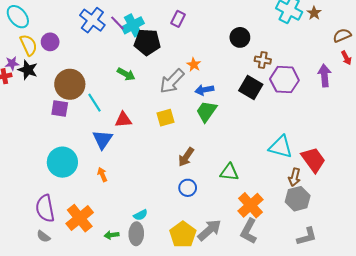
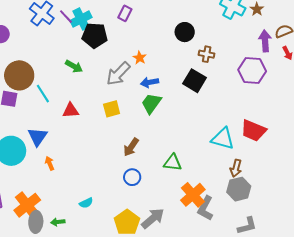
purple arrow: (324, 75) -> (265, 41), moved
purple hexagon: (284, 80) -> (252, 70), moved
blue triangle: (103, 139) -> (38, 137), moved
red trapezoid: (313, 160) -> (253, 130), moved, turned 148
gray L-shape: (249, 231) -> (205, 208), moved
gray ellipse: (136, 234) -> (36, 222), moved

